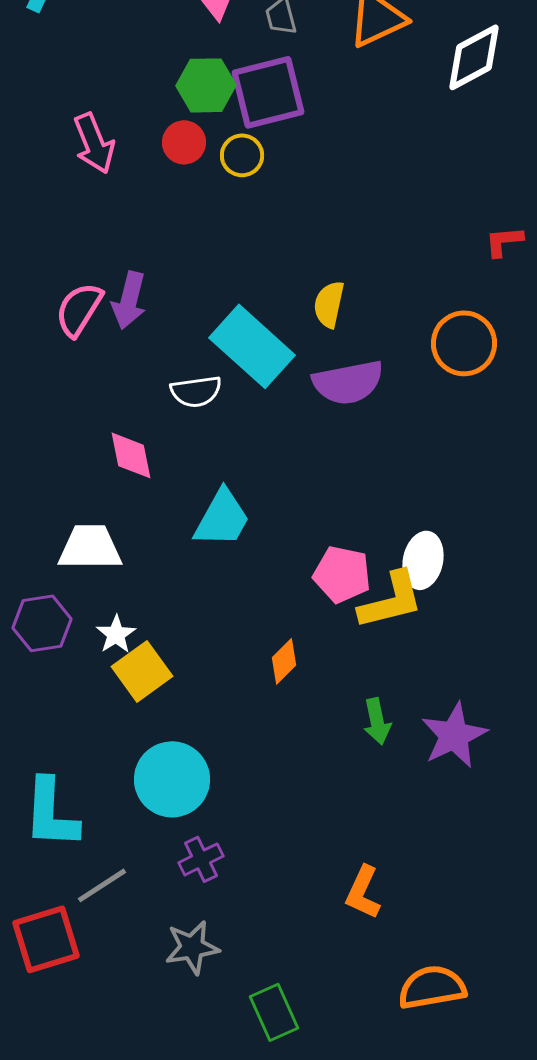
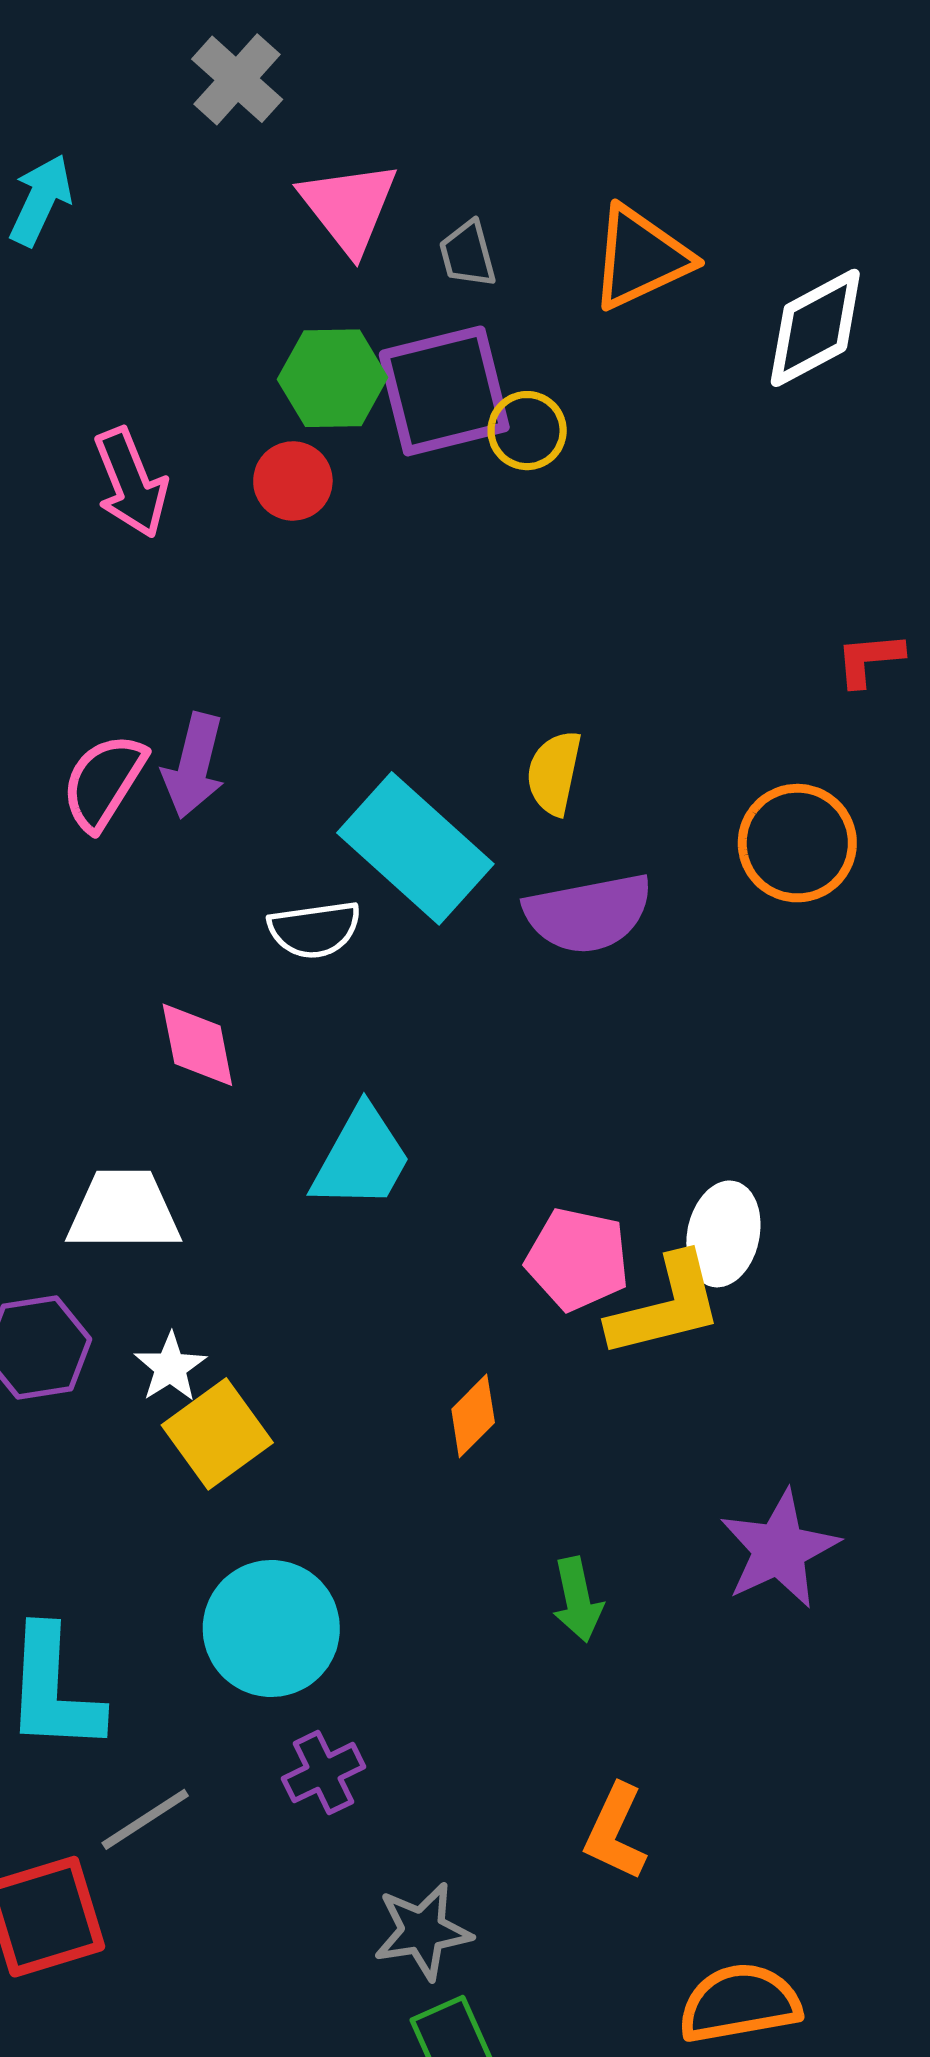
yellow circle: (242, 155) -> (527, 431), moved
green arrow: (377, 721) -> (578, 1600), moved
gray star: (192, 947) -> (423, 1931), moved

